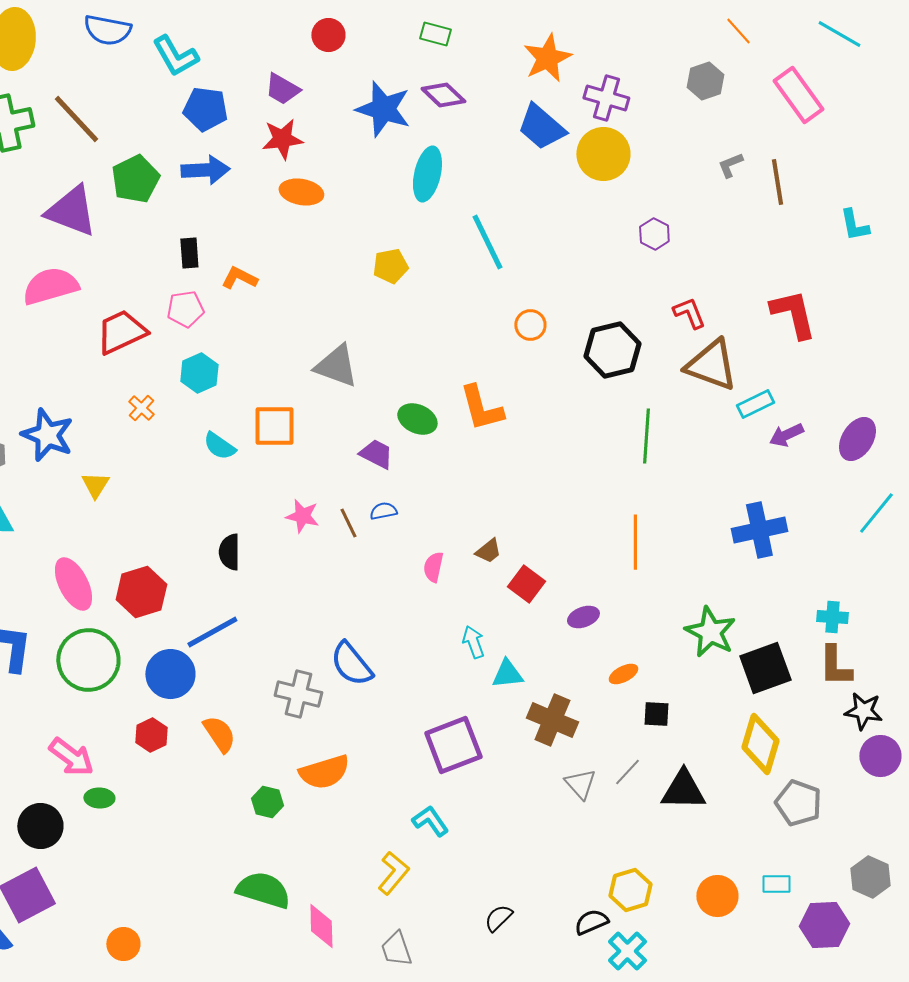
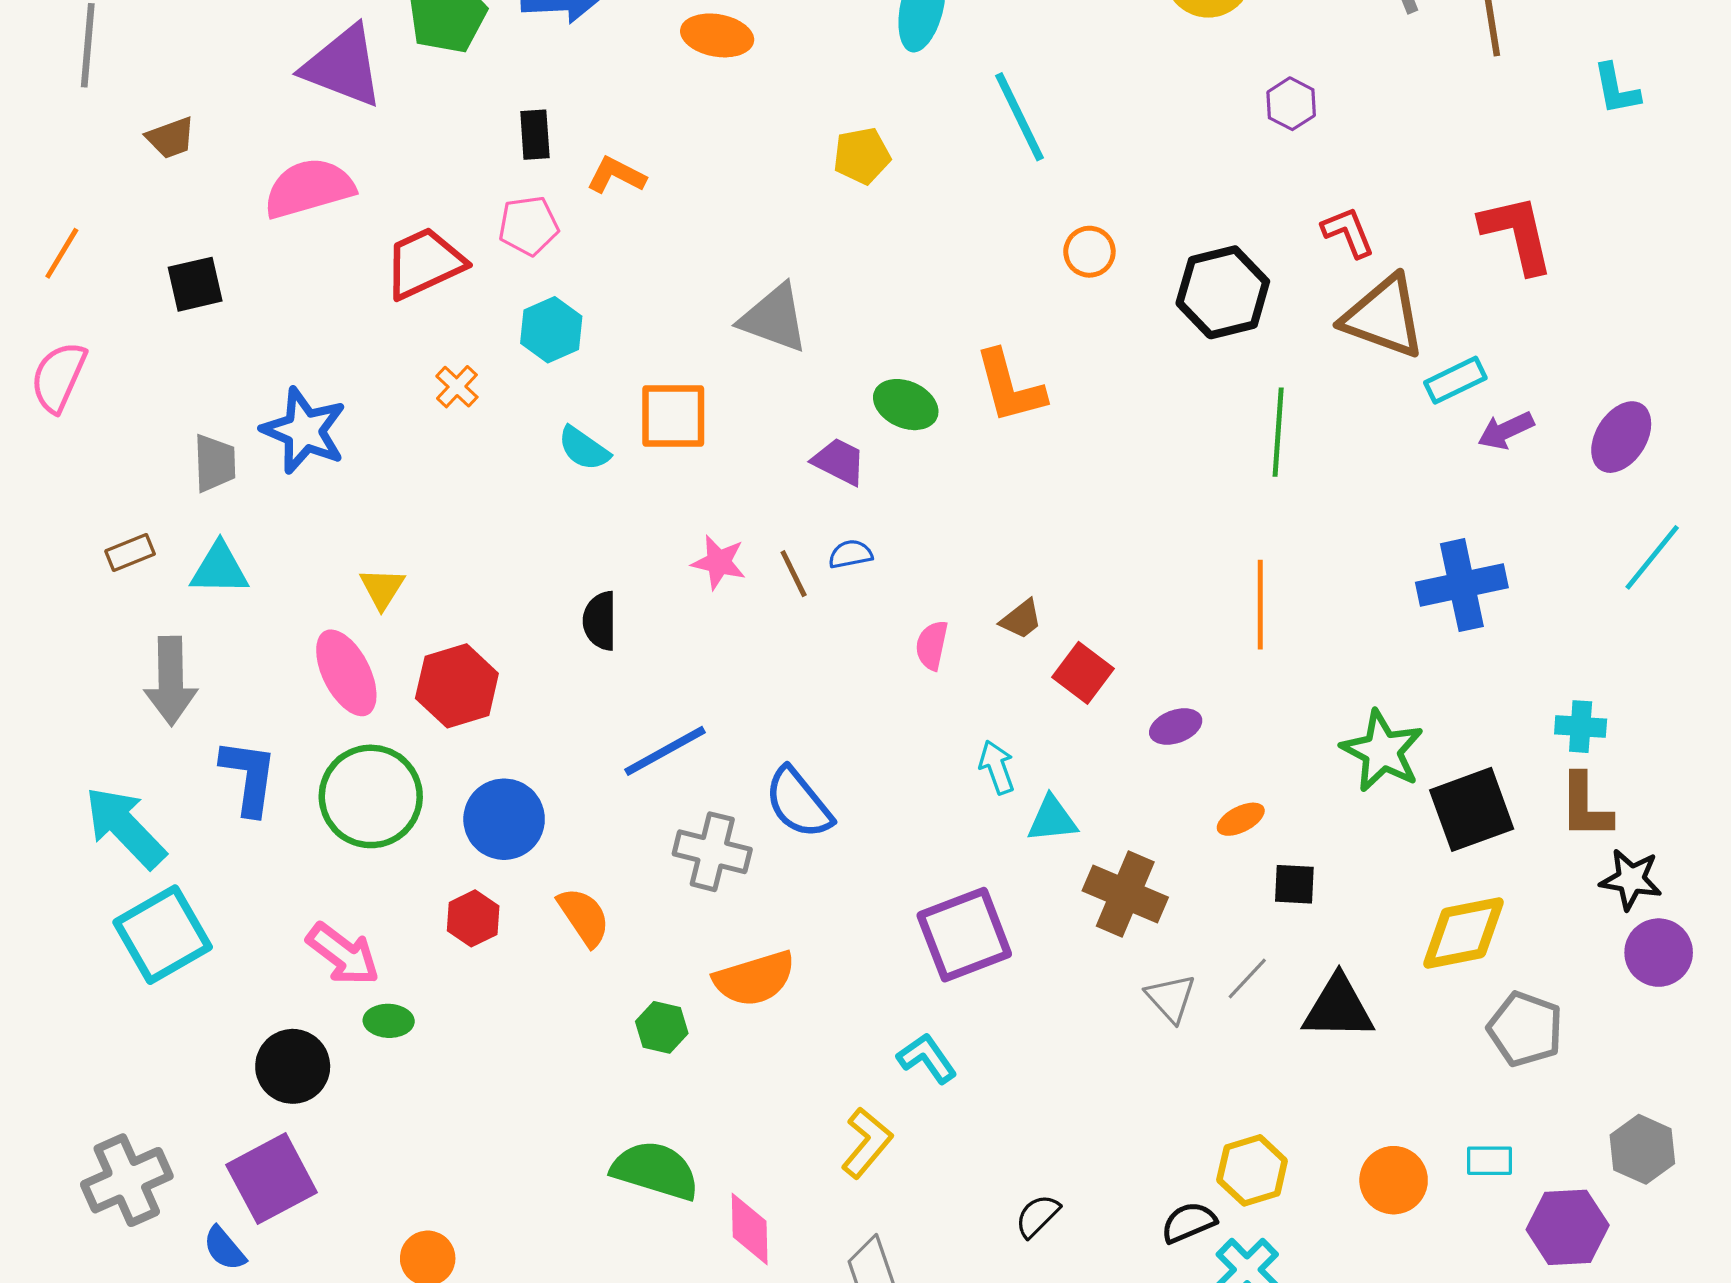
yellow triangle: (95, 485) -> (382, 588), moved
blue line: (212, 632) -> (665, 751), moved
yellow diamond: (760, 744) -> (1463, 933), turned 62

